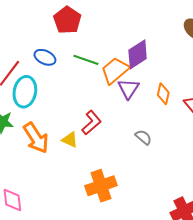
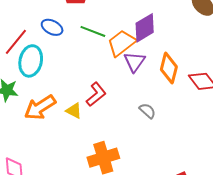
orange diamond: (163, 94) -> (169, 68), size x1.4
orange arrow: (36, 138) -> (40, 107), turned 88

